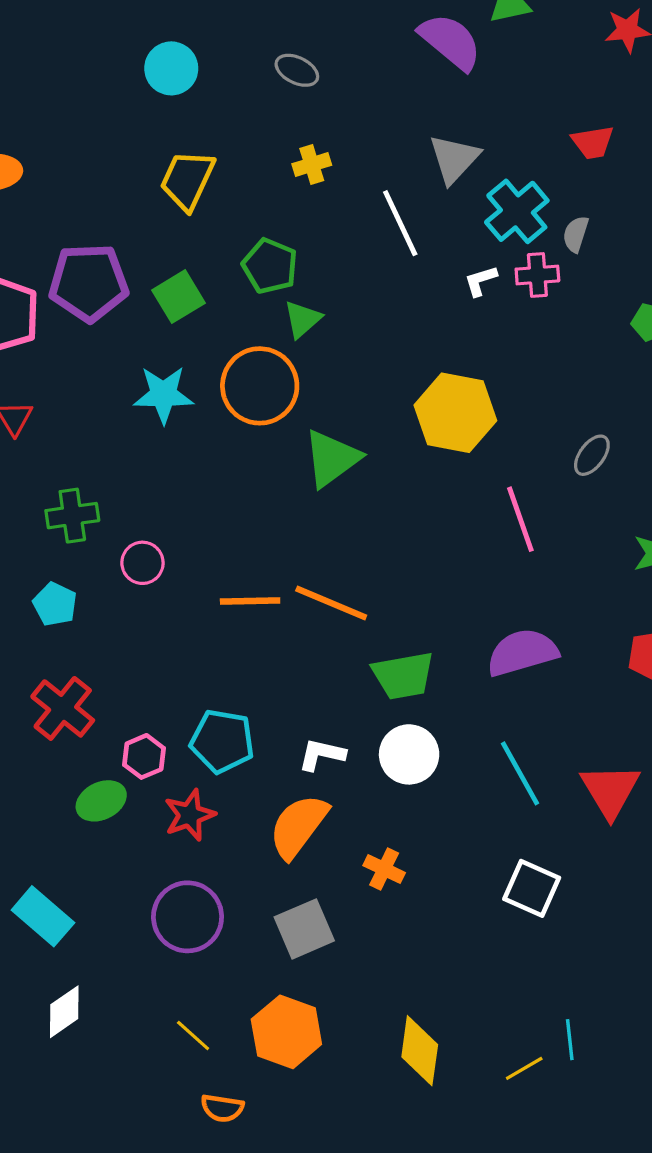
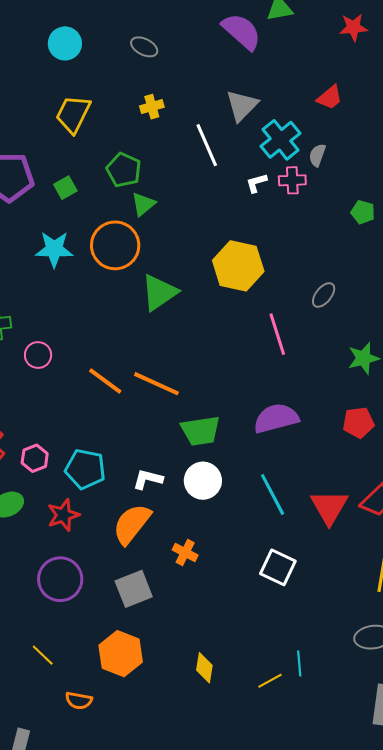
red trapezoid: (593, 142) -> (330, 98), turned -32
green square: (178, 297) -> (65, 188), size x0.7
orange line: (250, 601) -> (105, 381), turned 36
pink hexagon: (144, 756) -> (35, 458), moved
yellow line: (193, 1036) -> (43, 655), moved
yellow diamond: (420, 1051) -> (204, 668), size x0.7

